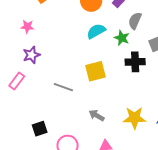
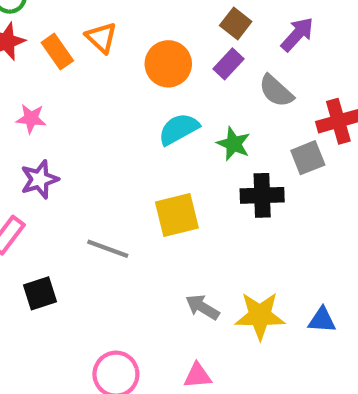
gray semicircle: (135, 21) -> (276, 91), moved, turned -72
gray arrow: (97, 115) -> (202, 307), moved
black square: (40, 129) -> (40, 293), moved

